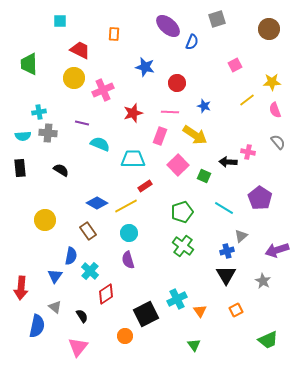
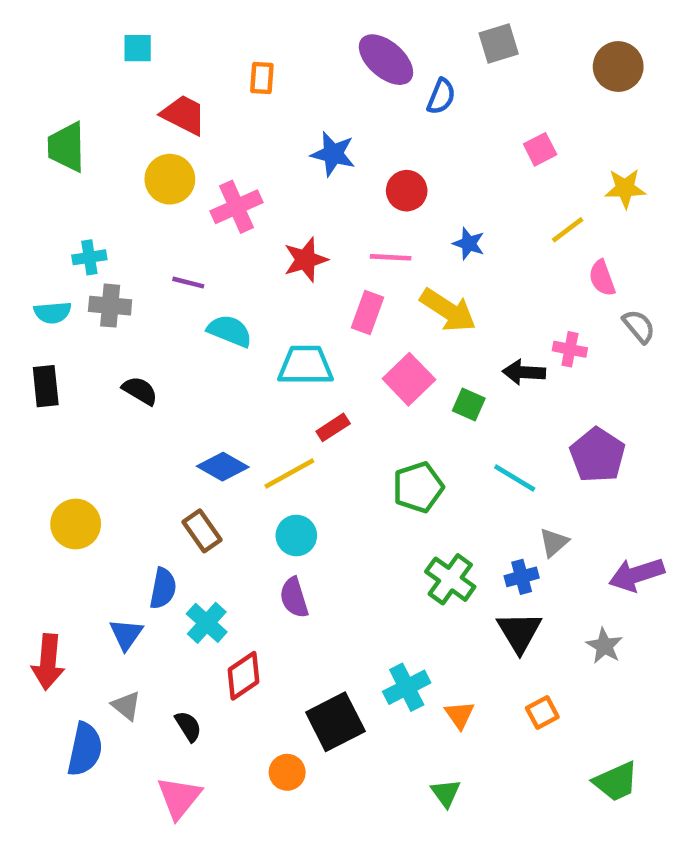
pink semicircle: (275, 110) -> (602, 278), moved
yellow circle: (45, 220) -> (76, 524), moved
green cross: (183, 246) -> (450, 579), moved

